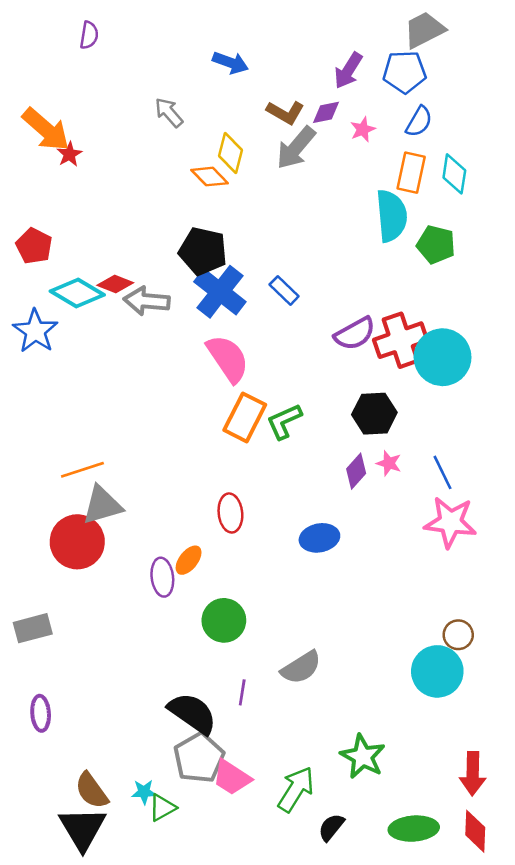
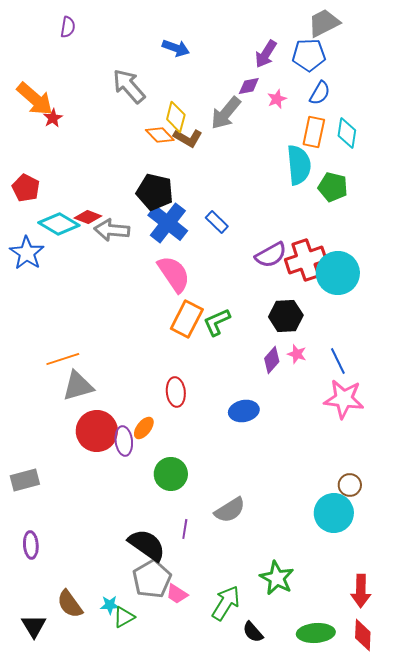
gray arrow: (169, 112) -> (129, 86), size x1.5
brown L-shape: (285, 112) -> (188, 138), moved
red circle: (77, 542) -> (97, 431), moved
pink trapezoid: (232, 777) -> (177, 594), size x0.7
black semicircle: (331, 827) -> (253, 632), turned -80
black triangle: (82, 829) -> (34, 626), moved, size x0.7

